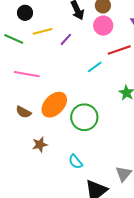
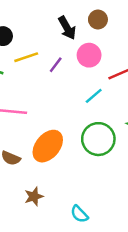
pink circle: (103, 26) -> (89, 55), moved
green circle: (84, 117) -> (98, 139), moved

